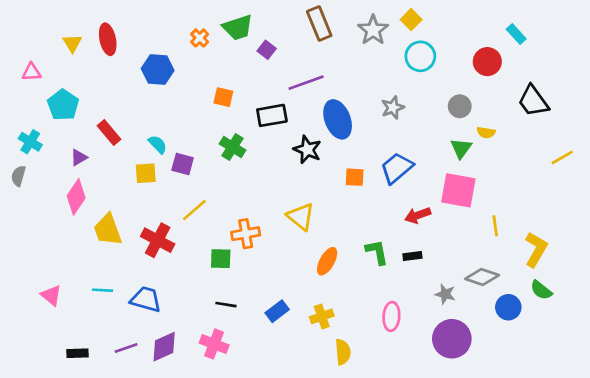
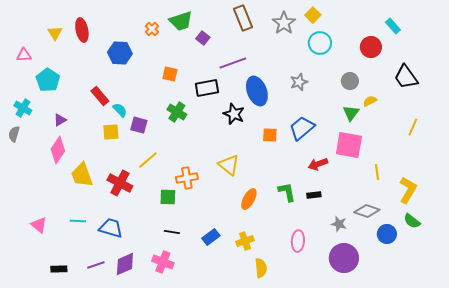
red rectangle: (109, 133) -> (100, 96), moved
yellow semicircle: (486, 133) -> (370, 101), turned 144
yellow line: (562, 157) -> (413, 127), moved, turned -36

